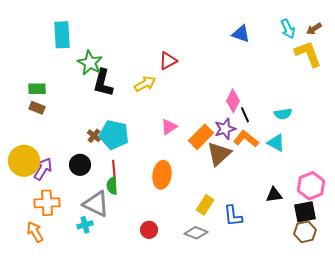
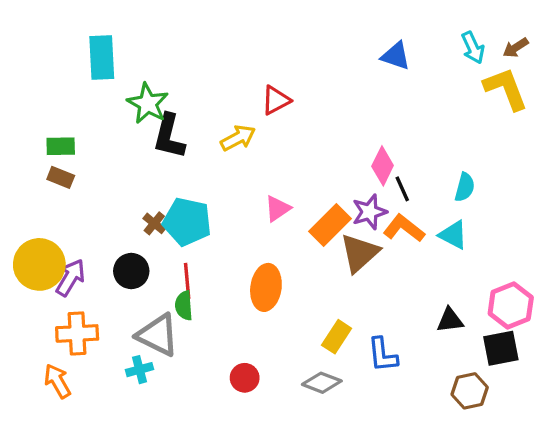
cyan semicircle: (283, 114) -> (465, 187), turned -66
brown hexagon: (305, 232) -> (470, 391), moved

